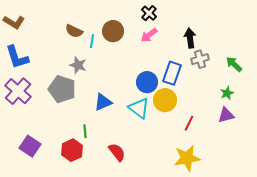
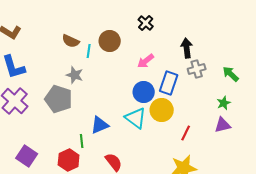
pink arrow: (149, 35) -> (146, 61), moved
blue triangle: (103, 102) -> (100, 125), moved

